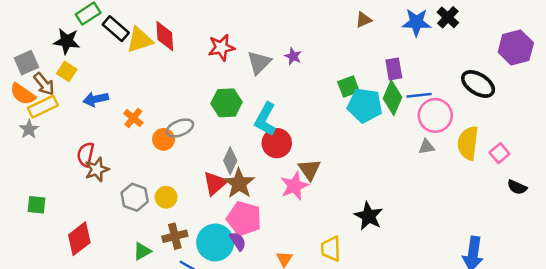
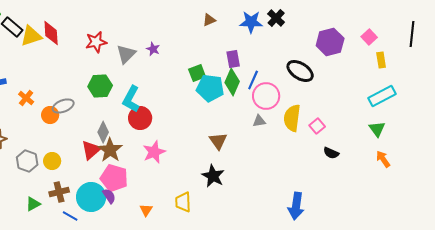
blue line: (419, 95) -> (253, 80), turned -60
brown triangle: (309, 170) -> (218, 141), moved

